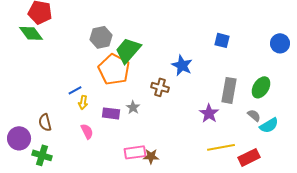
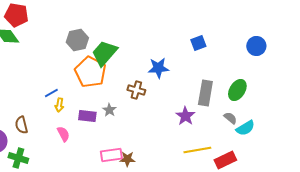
blue square: (222, 40) -> (198, 43), turned -35
blue star: (182, 65) -> (158, 68), turned -30

